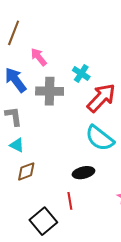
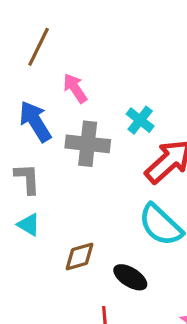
brown diamond: (26, 171) -> (80, 257), moved
black ellipse: (83, 173) -> (130, 277), turned 40

